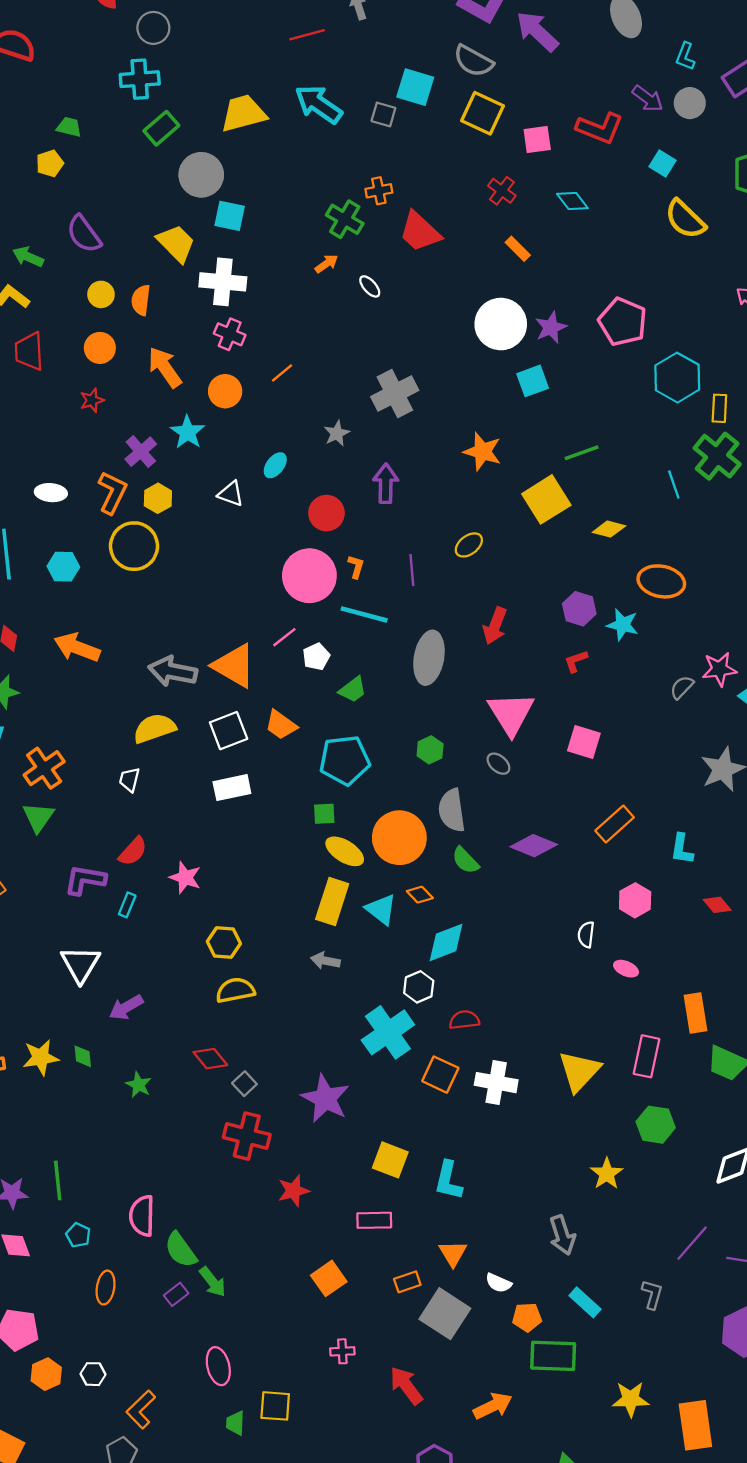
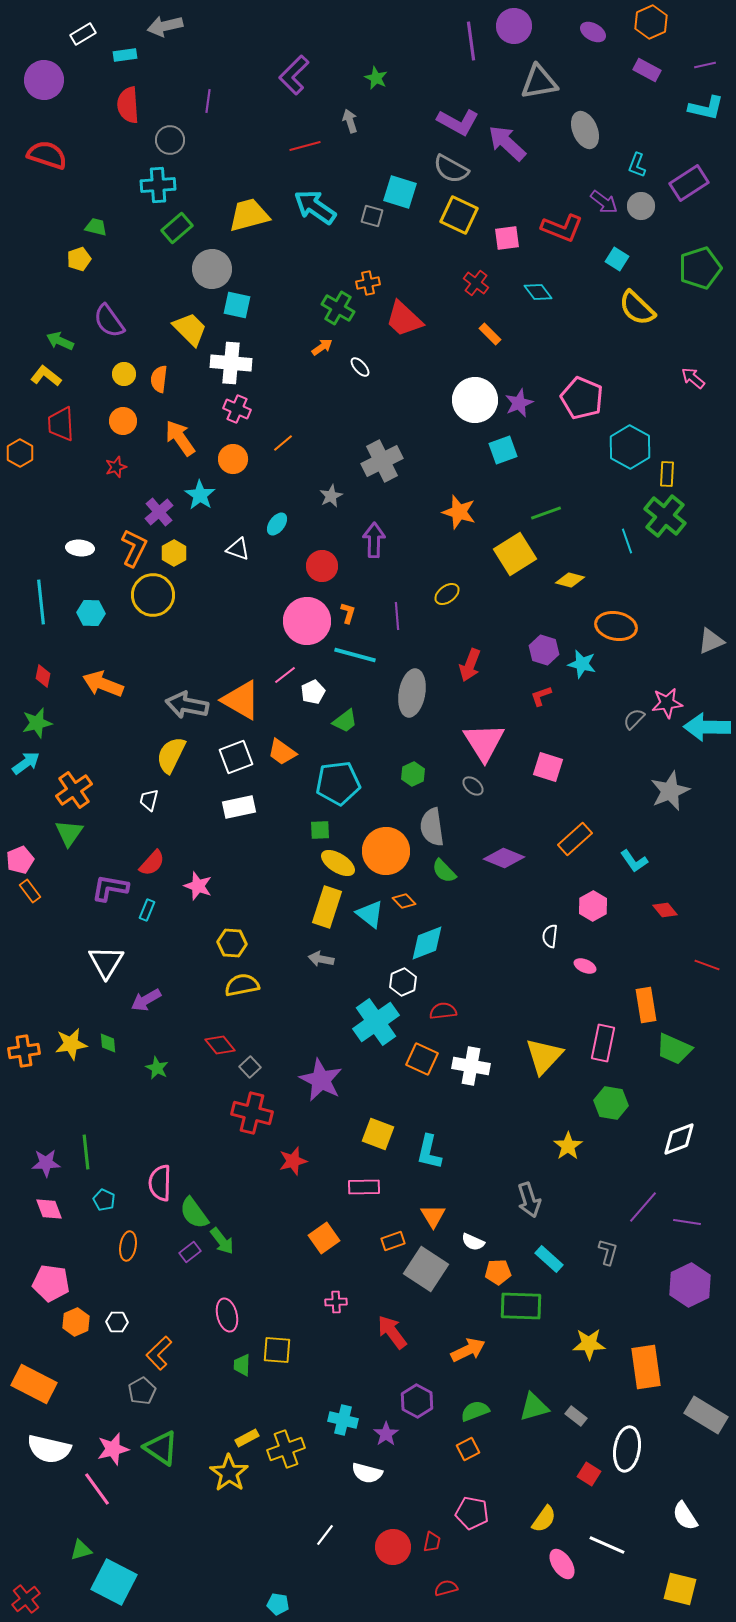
yellow semicircle: (155, 728) -> (171, 755), turned -45
cyan L-shape: (682, 849) -> (634, 861), turned -44

